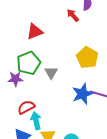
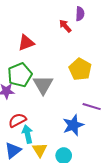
gray triangle: (51, 73) -> (43, 85), size x1.5
blue star: (82, 94) -> (73, 125), moved

